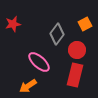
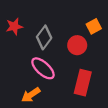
gray diamond: (57, 34) -> (44, 37), moved
red circle: (77, 50) -> (77, 45), moved

